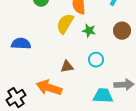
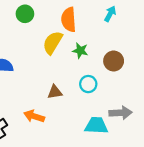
brown circle: (122, 31) -> (114, 61), moved
orange arrow: (49, 88) -> (34, 116), size x0.7

